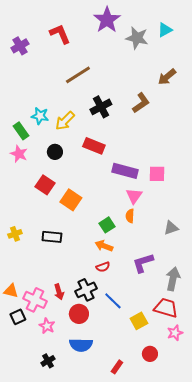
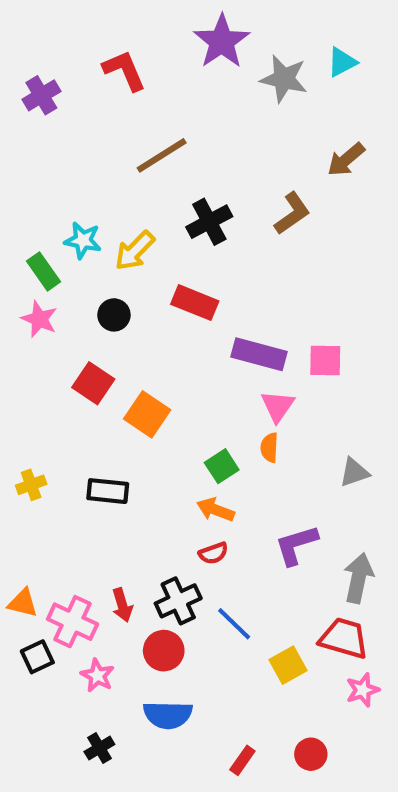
red circle: (150, 354) -> (311, 754), moved

